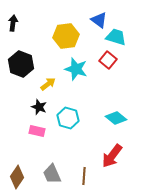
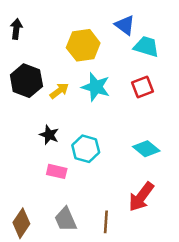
red square: (108, 60) -> (142, 87), moved, turned 30
yellow arrow: (48, 84) -> (59, 91), moved
pink rectangle: (37, 131) -> (57, 171), moved

